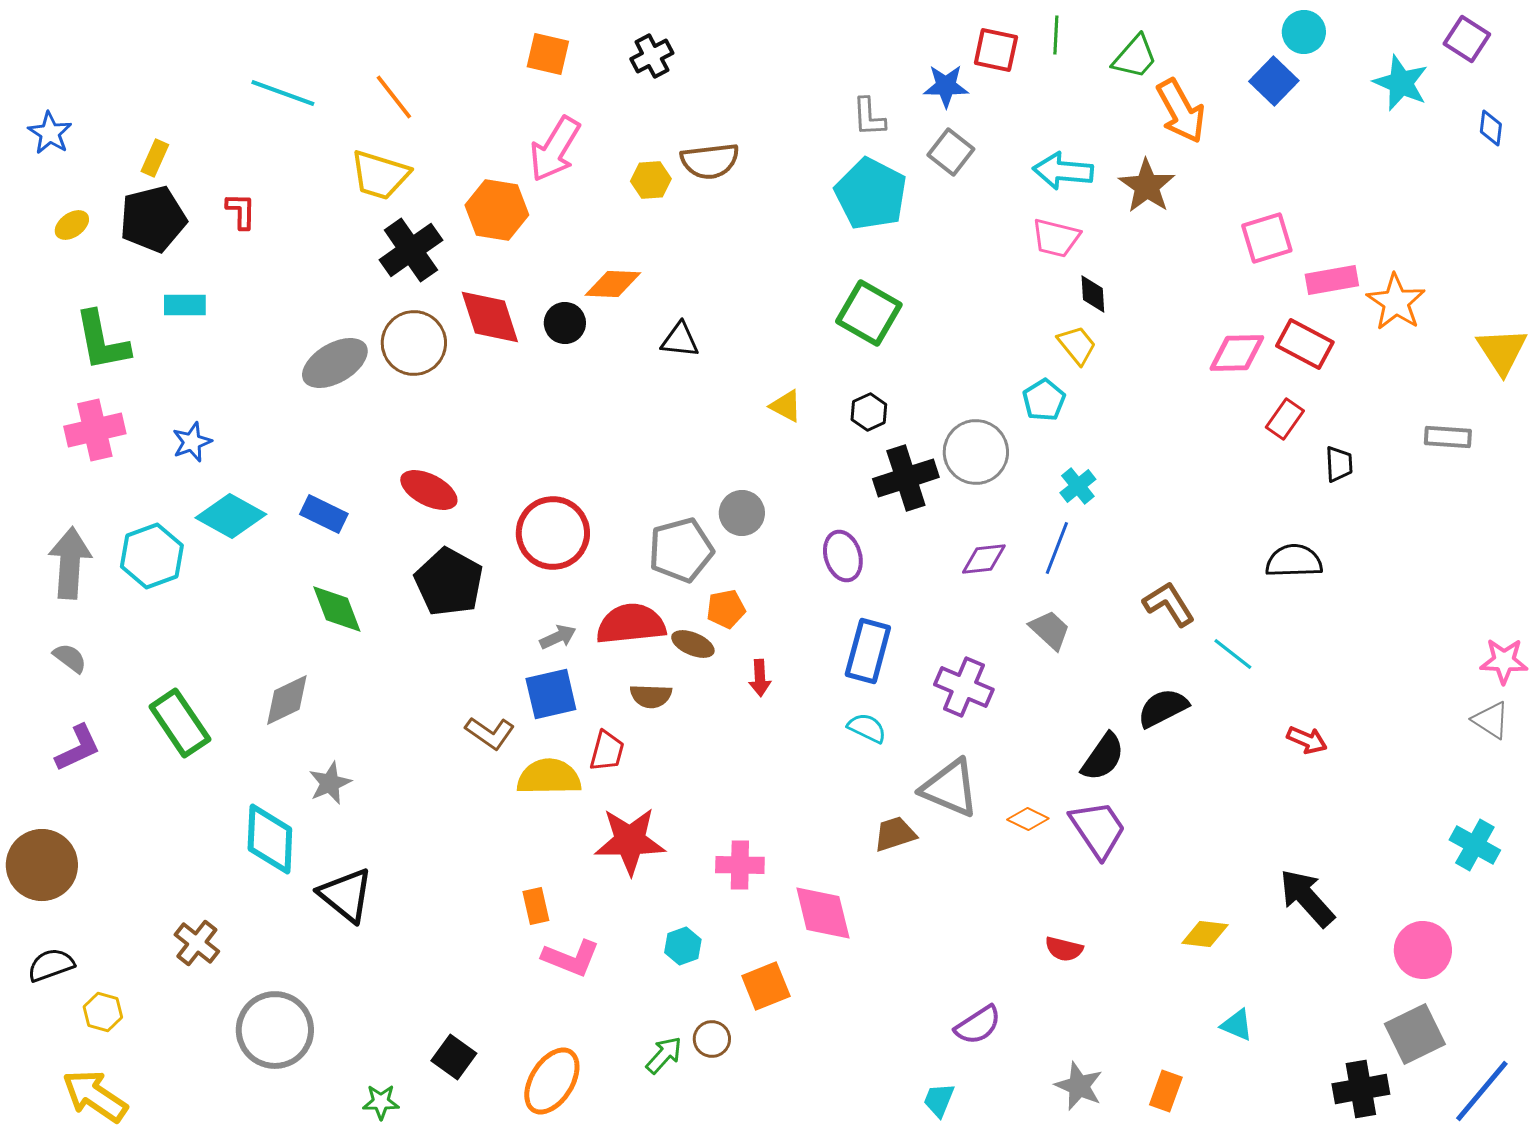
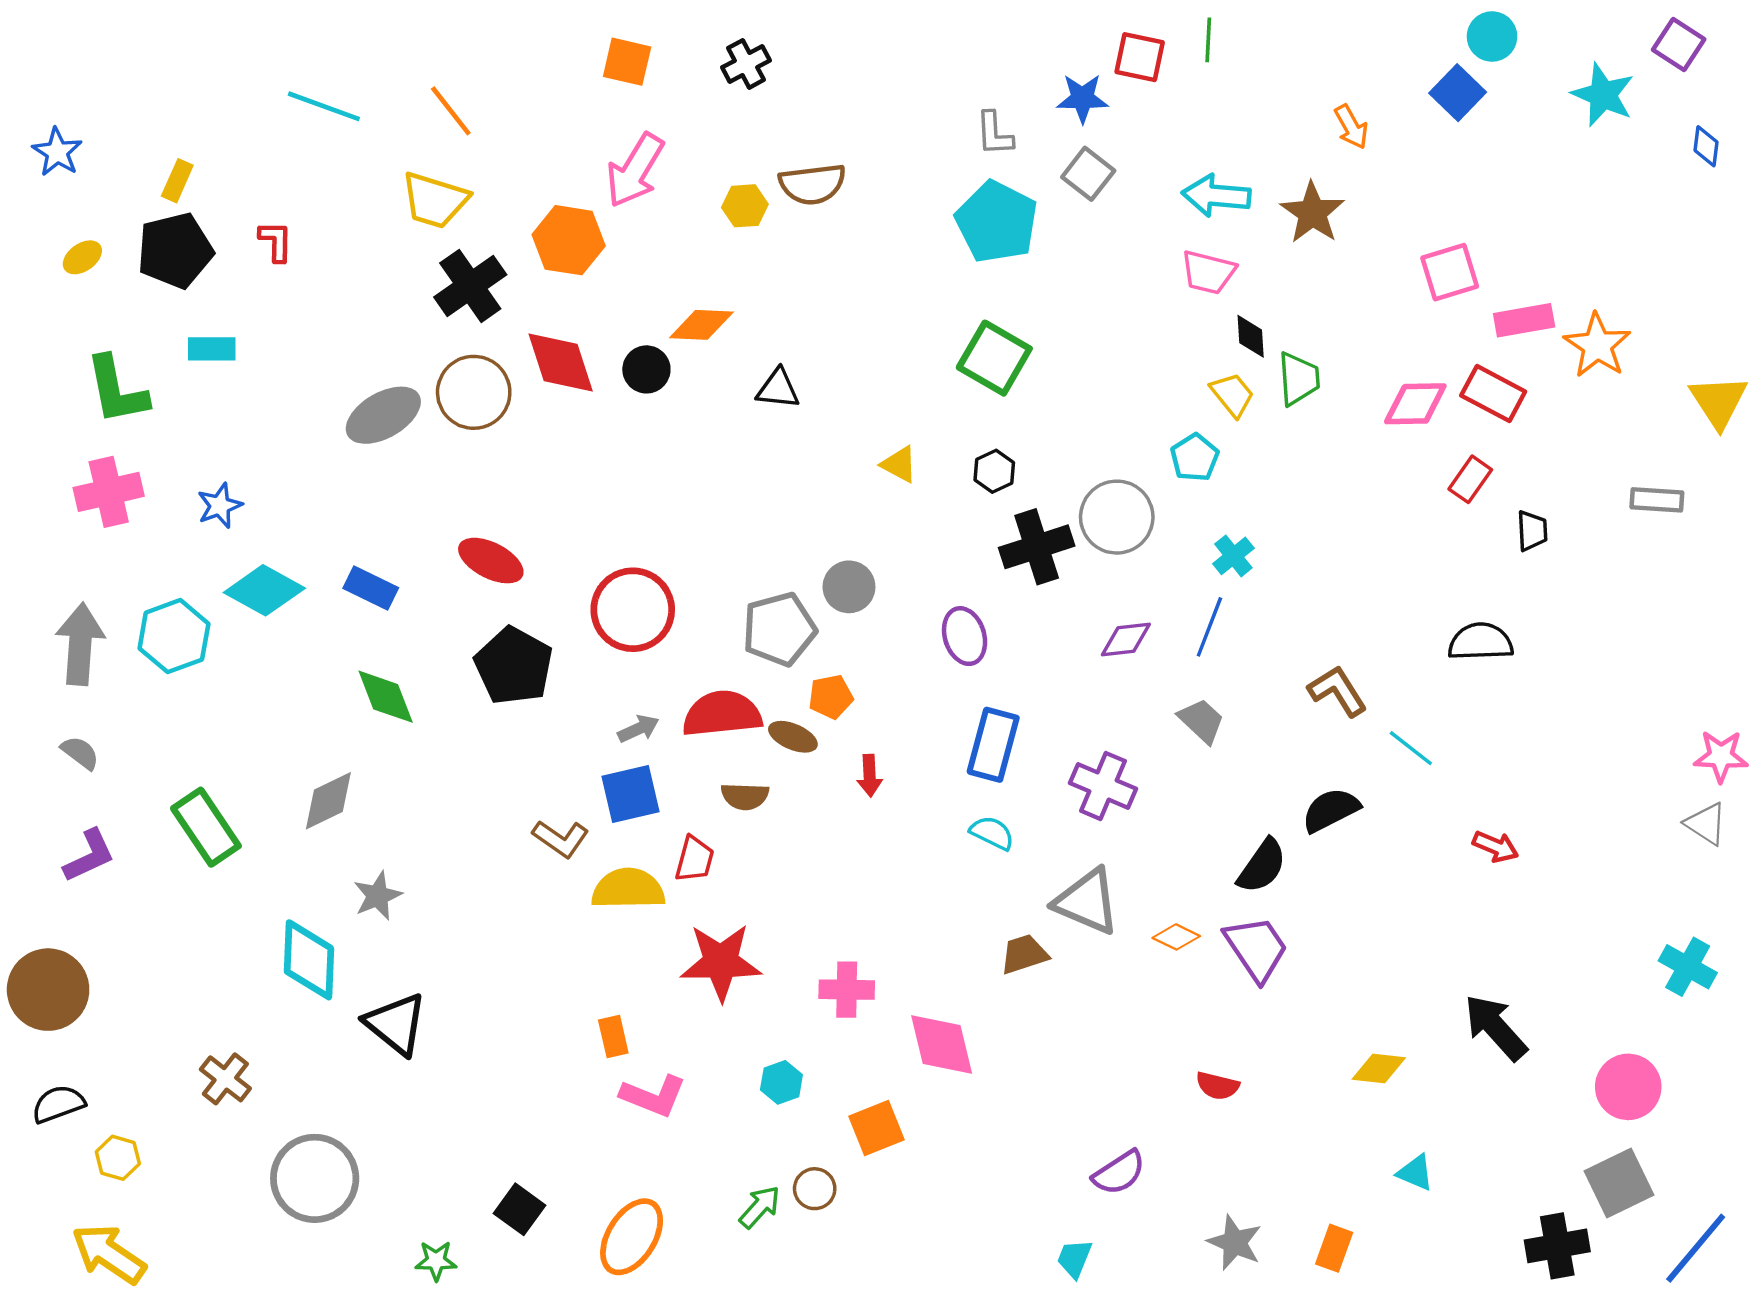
green trapezoid: (1135, 57) -> (1299, 379), moved, turned -45
orange arrow: (1181, 111) -> (1351, 127), size x0.6

